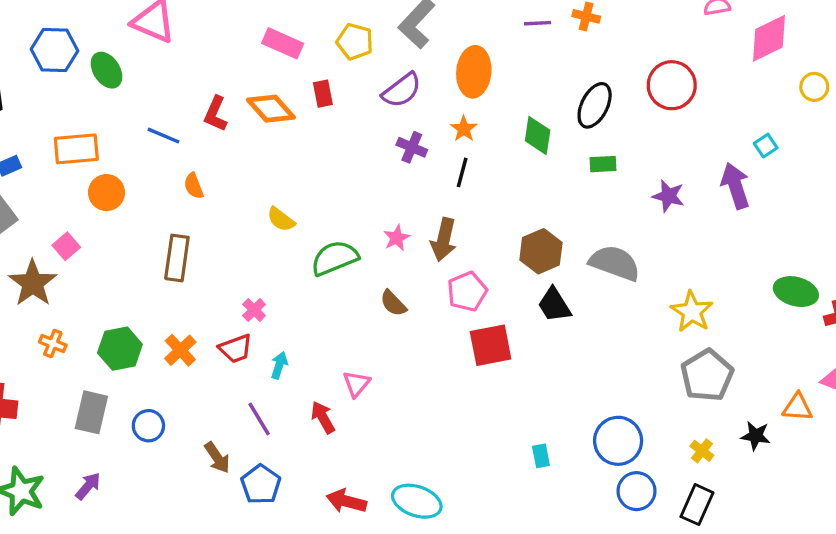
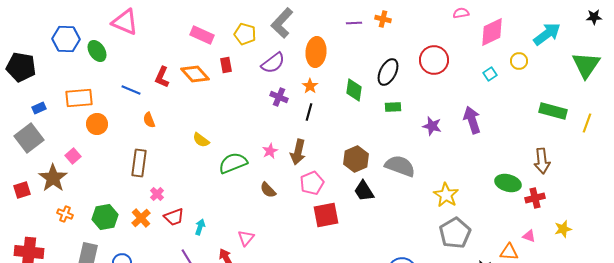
cyan square: (766, 146) -> (490, 74), moved
pink cross: (254, 310) -> (157, 194), moved

